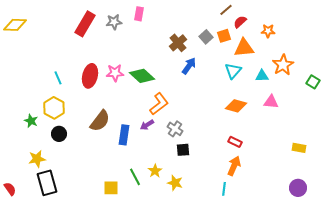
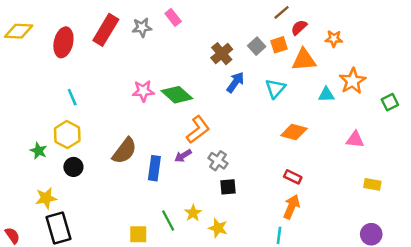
pink rectangle: (139, 14) -> (173, 17), turned -48
cyan triangle: (233, 71) -> (275, 88), moved
red ellipse: (90, 76) -> (63, 42), moved
green square: (313, 82) -> (390, 102), turned 32
pink triangle: (271, 102) -> (355, 140), moved

